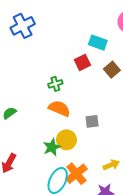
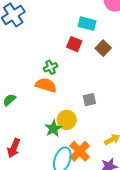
red square: (82, 62) -> (74, 44), turned -35
orange semicircle: (59, 108) -> (46, 85), moved

